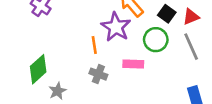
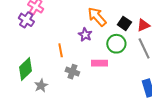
purple star: (116, 27) -> (85, 35), size x0.6
orange line: (94, 45) -> (61, 50), moved

